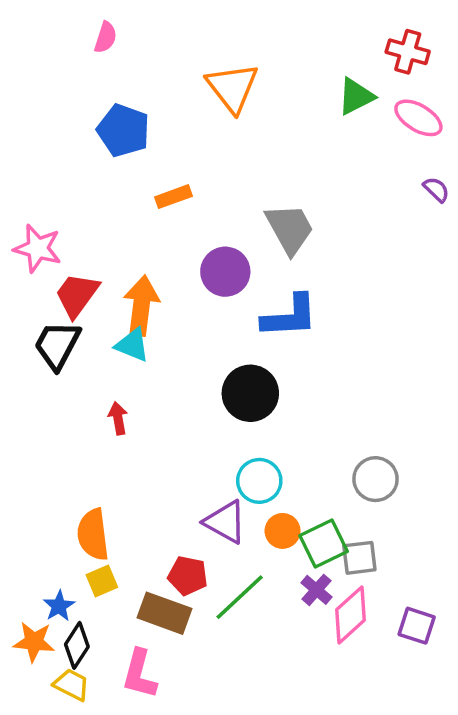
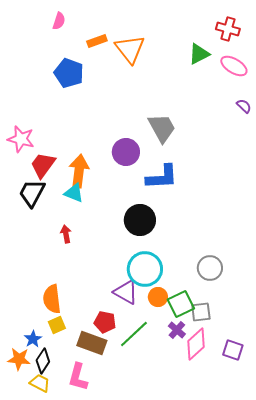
orange rectangle: (173, 197) -> (97, 41), moved
cyan circle: (259, 481) -> (145, 269), size x1.4

